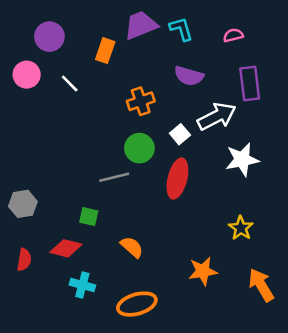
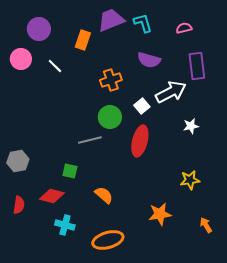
white star: (242, 160) -> (191, 126), size x0.6
yellow star: (241, 228) -> (190, 180), turned 30
orange arrow: (261, 285) -> (206, 225), size x0.6

